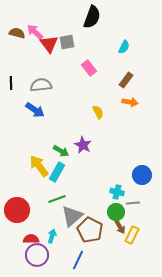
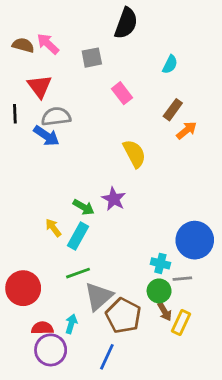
red triangle: (49, 44) -> (40, 86), moved
orange arrow: (130, 102) -> (187, 130), moved, turned -49
blue arrow: (35, 110) -> (46, 136), moved
yellow semicircle: (98, 112) -> (134, 154), size x1.5
yellow arrow: (39, 166) -> (53, 228), size x0.6
blue circle: (142, 175) -> (195, 240), size x1.4

